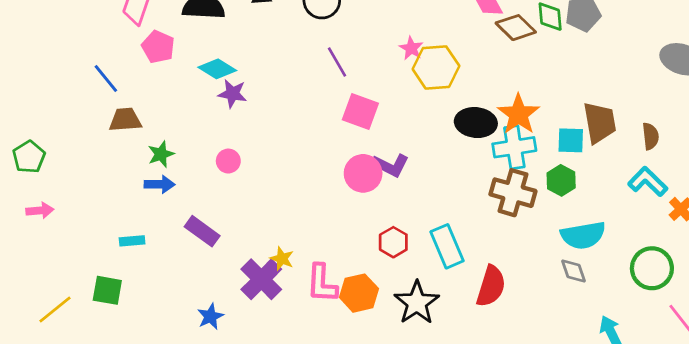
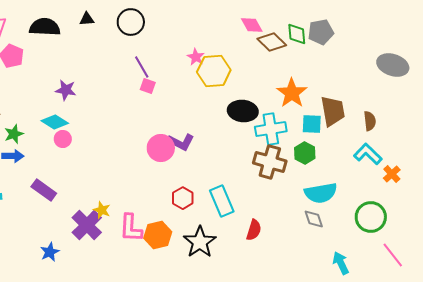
cyan diamond: (217, 69) -> (55, 122), moved
pink square: (360, 112) -> (148, 86), moved, size x0.6
orange star: (518, 114) -> (292, 93), moved
red semicircle: (491, 286) -> (254, 230), size x0.7

